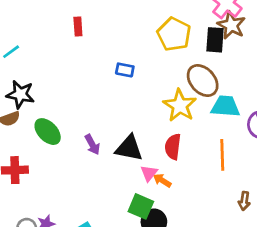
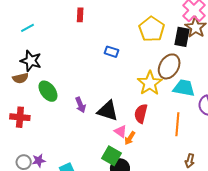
brown ellipse: (203, 81) -> (169, 66), turned 65
pink triangle: (149, 173) -> (121, 131), turned -40
orange arrow: (162, 180) -> (130, 138), turned -96

